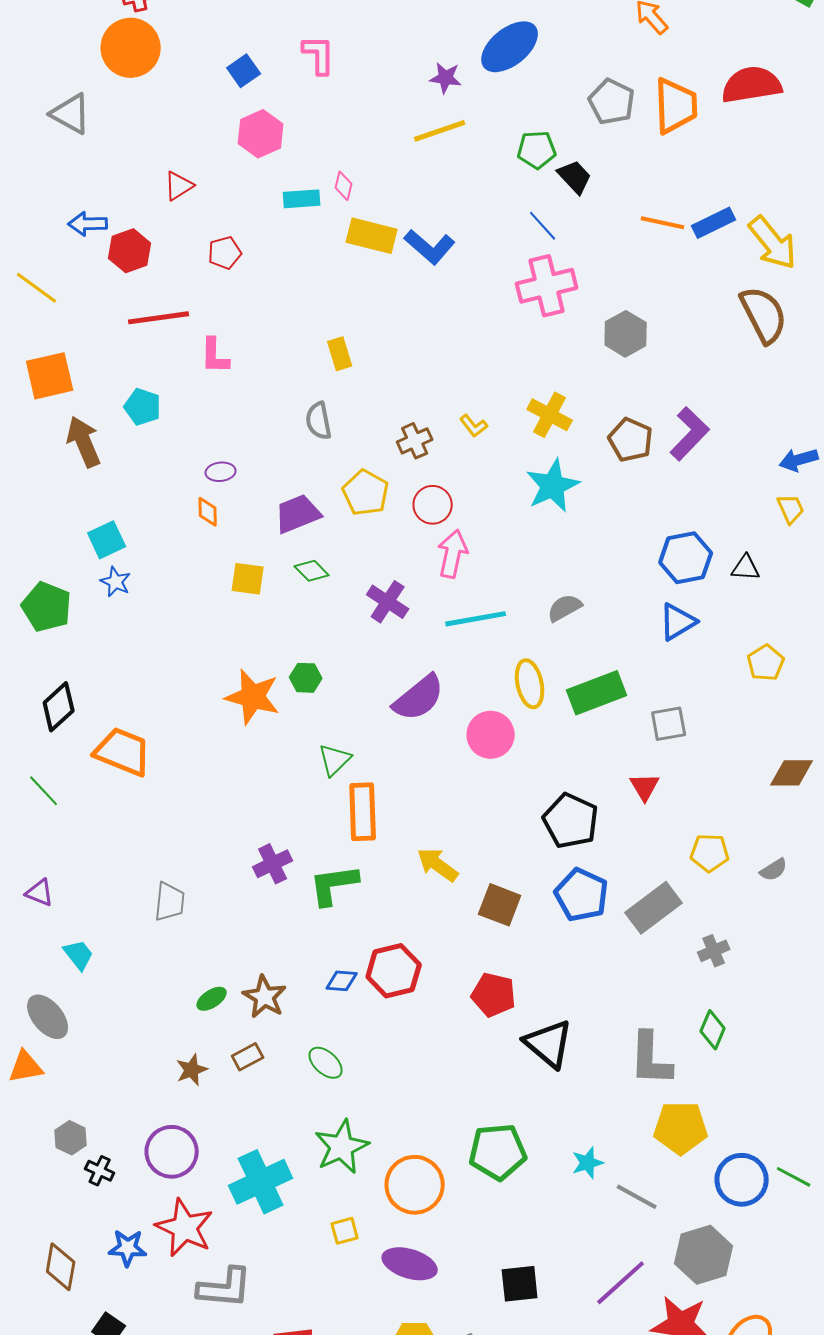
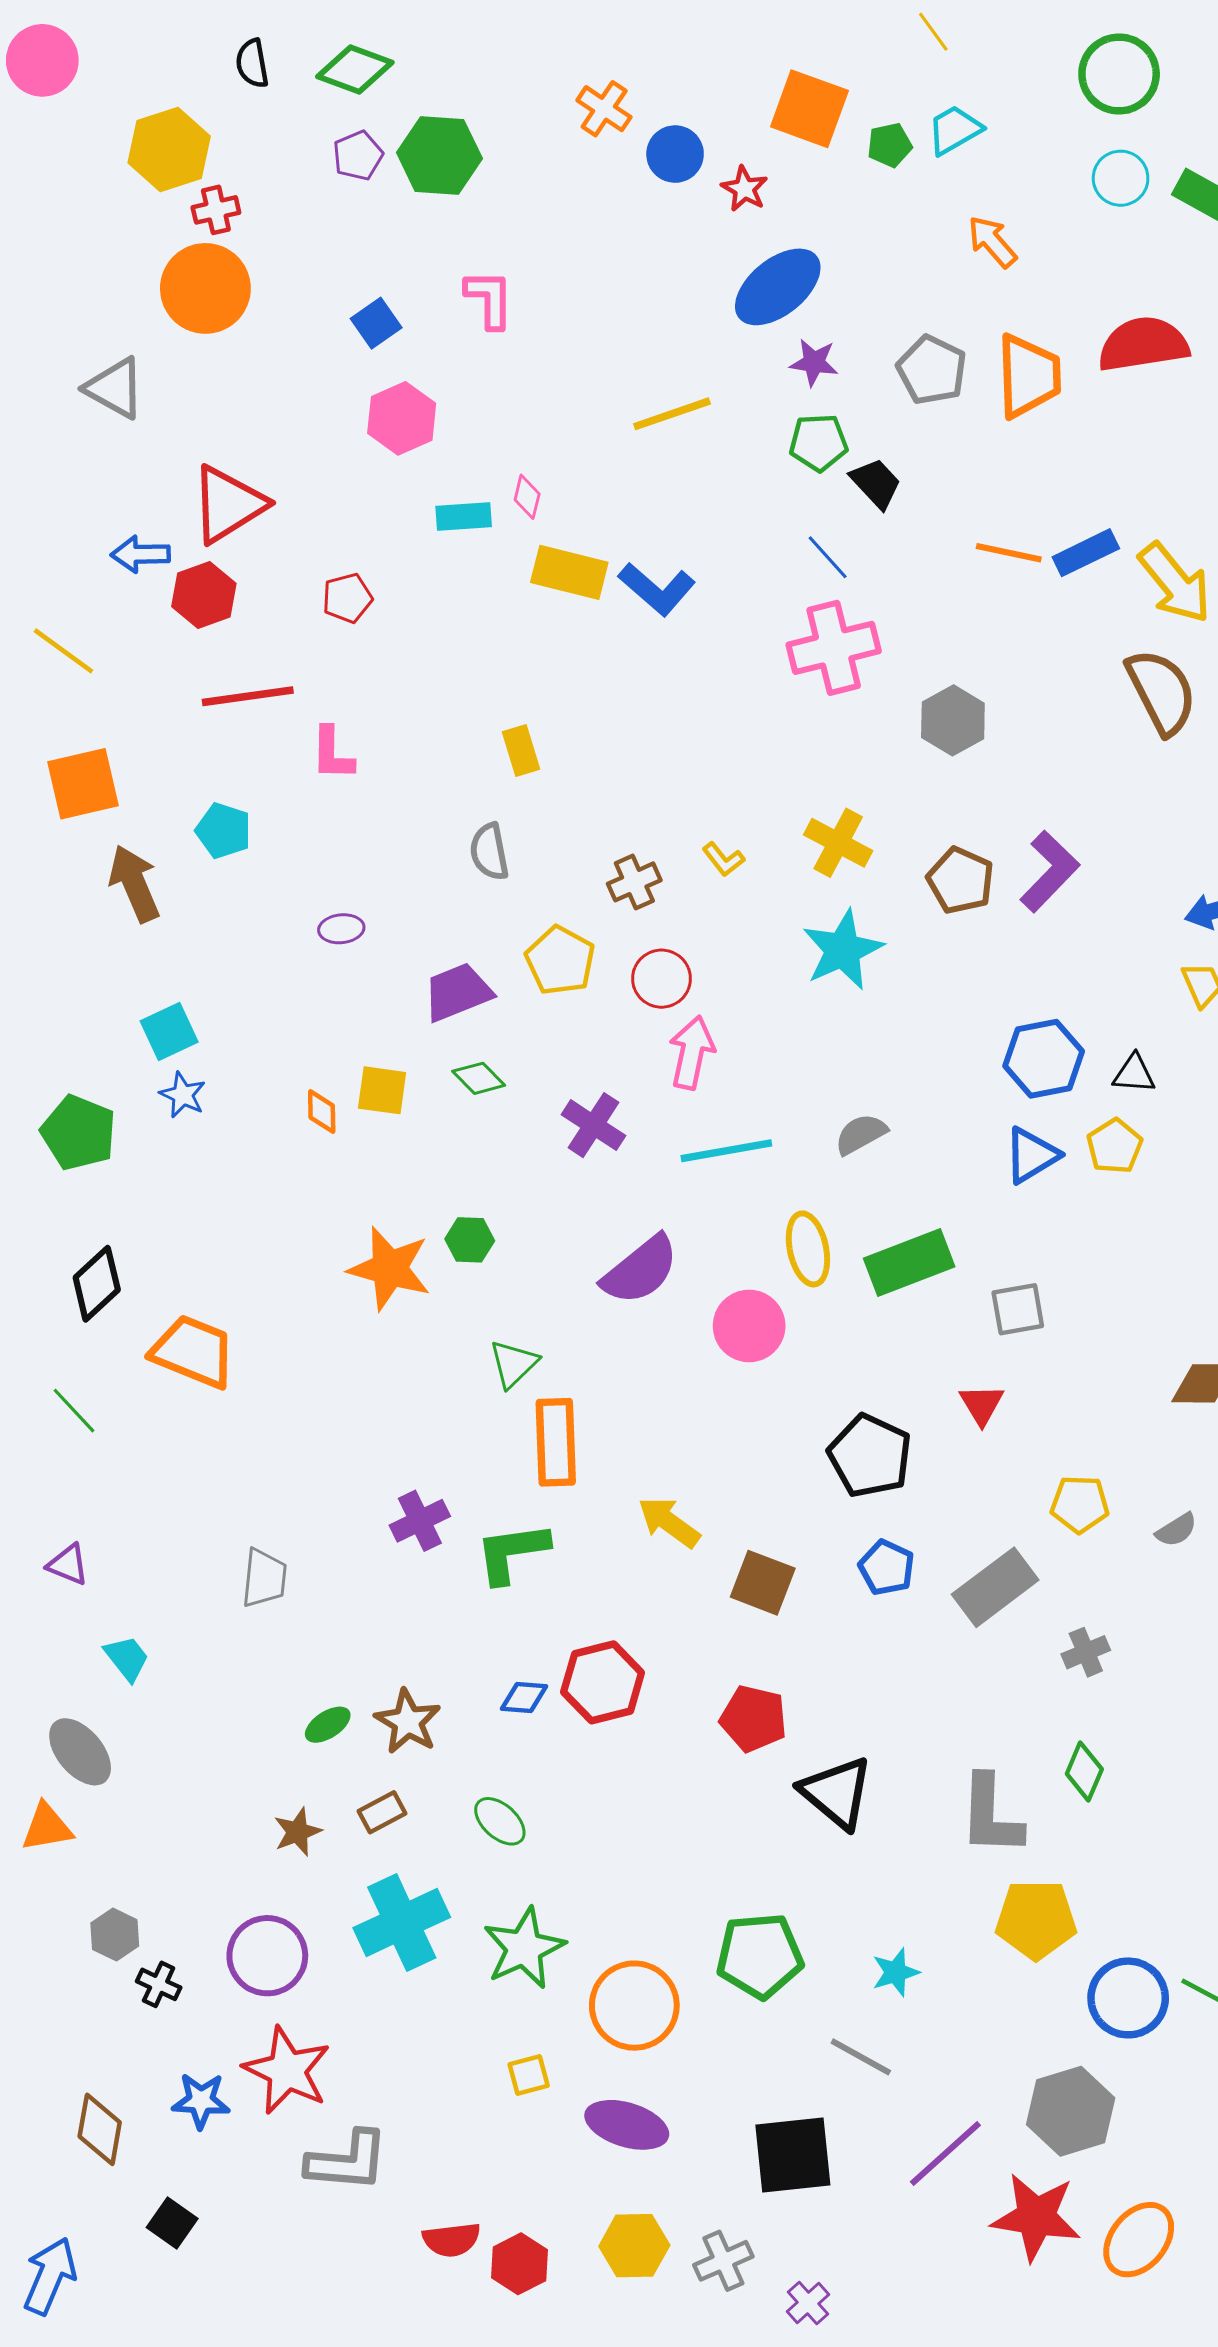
purple star: (446, 78) -> (814, 362), moved
red triangle: (179, 186) -> (228, 504), moved, size x1.8
orange diamond: (208, 512) -> (322, 1112), moved
yellow pentagon: (766, 663) -> (1115, 1146), moved
blue pentagon: (582, 895) -> (886, 1568), size x0.7
cyan cross: (261, 1182) -> (402, 1922), moved
gray line: (637, 1197) -> (861, 2057), moved
black square: (520, 1284) -> (793, 2155), size x1.4

